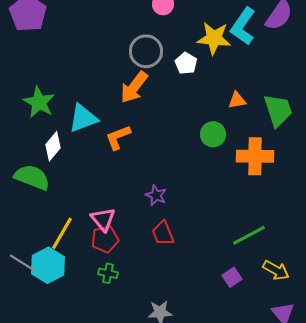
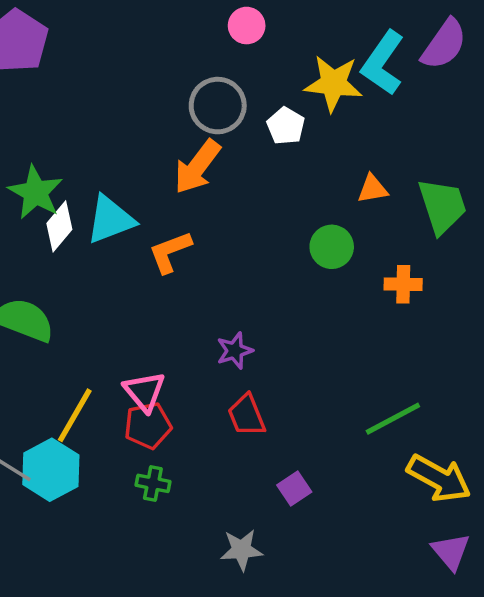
white diamond: (53, 146) -> (59, 226), moved
orange cross: (255, 156) -> (403, 284), size x0.6
purple star: (156, 195) -> (235, 351), turned 30
yellow arrow: (276, 270) -> (439, 478), size x1.4
purple square: (232, 277) -> (294, 489), moved

